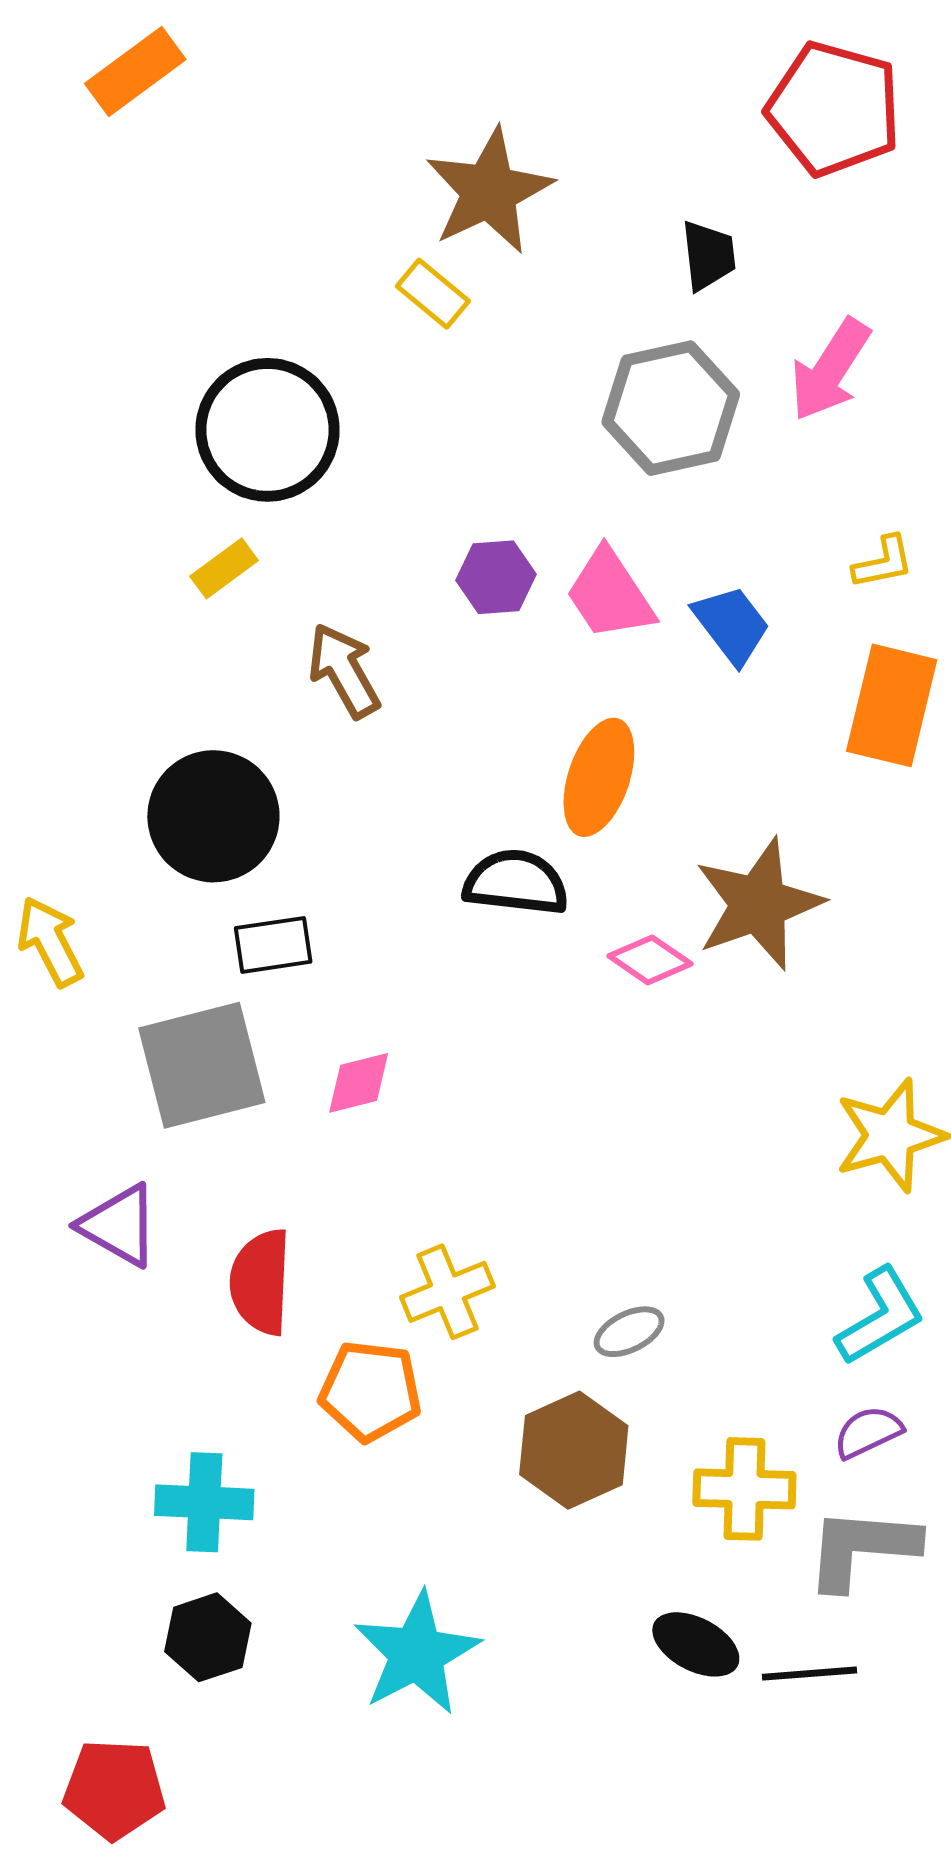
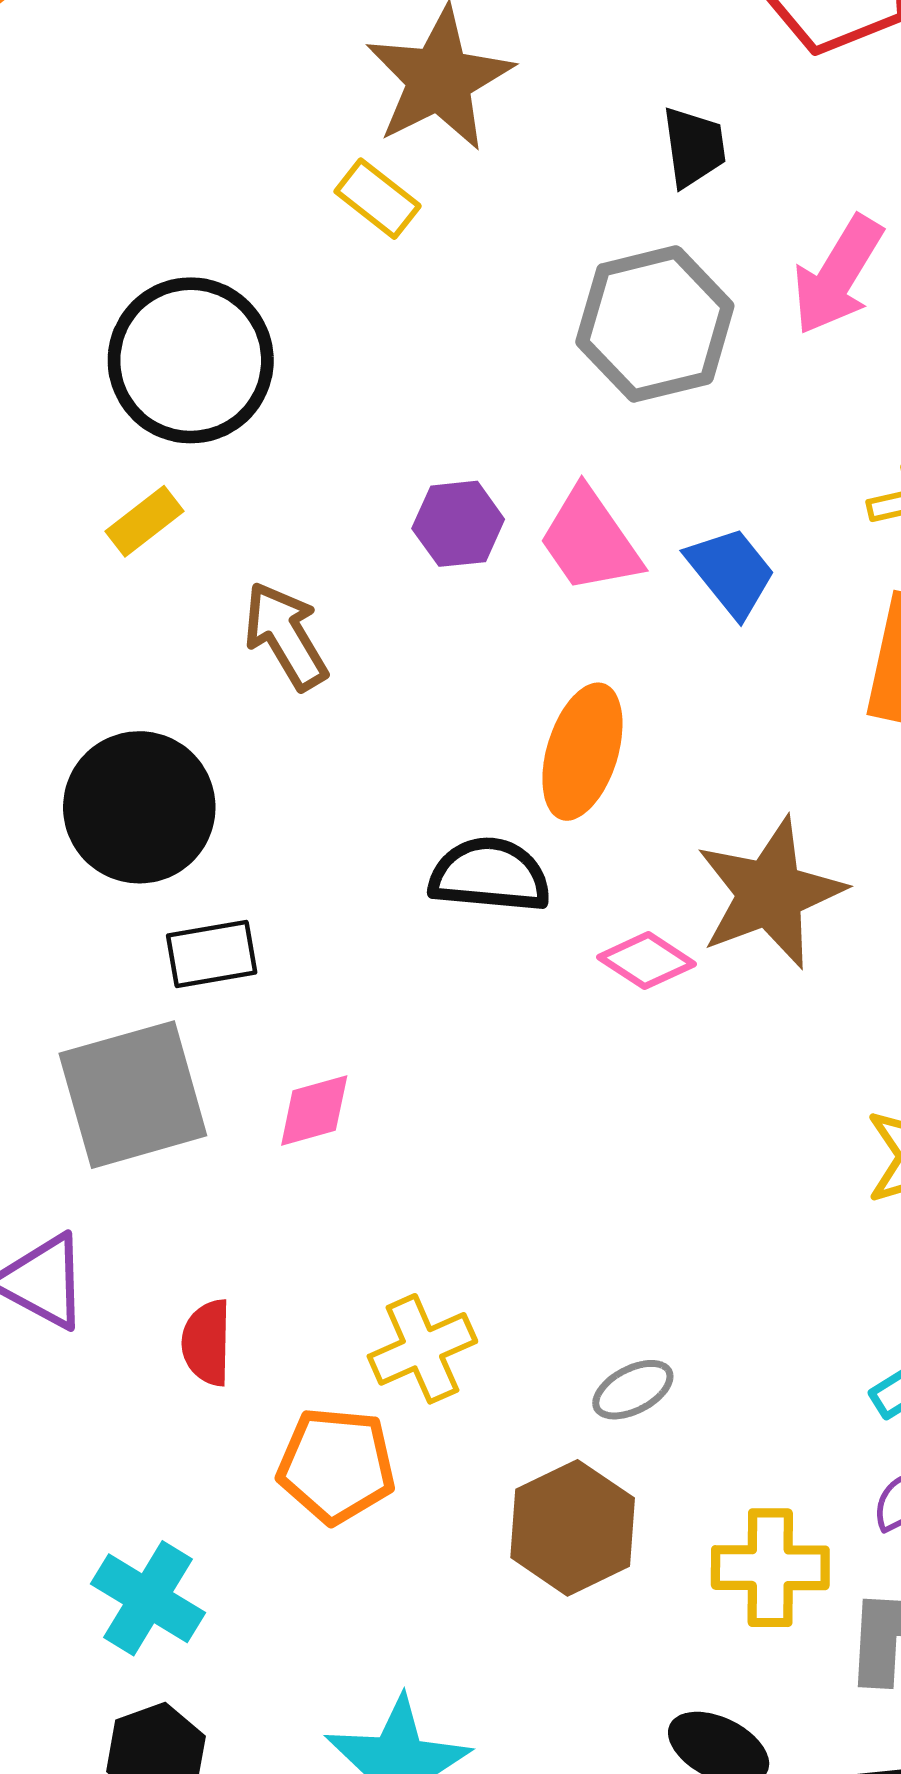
red semicircle: (261, 1282) -> (207, 1343), size x0.7
cyan cross: (204, 1502) -> (148, 1598), turned 30

